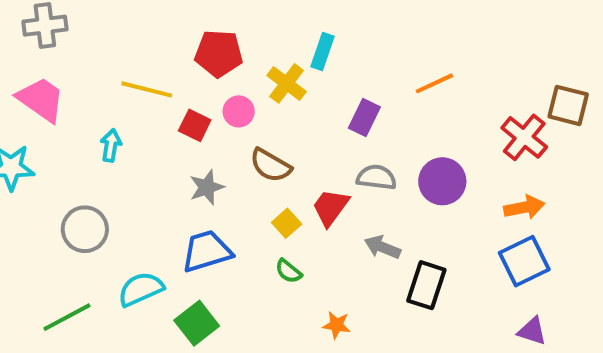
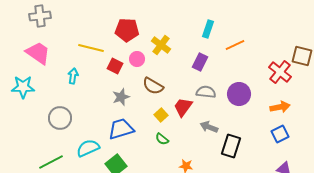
cyan rectangle: (323, 52) -> (208, 29), moved
blue square: (524, 261) -> (280, 134), size x0.7

